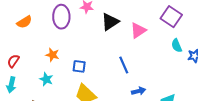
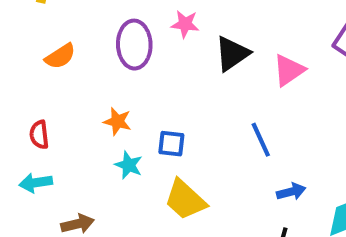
red semicircle: (13, 61) -> (39, 135), turned -40
cyan star: (46, 79) -> (129, 165), moved
cyan arrow: (11, 85) -> (36, 183), turned 70

